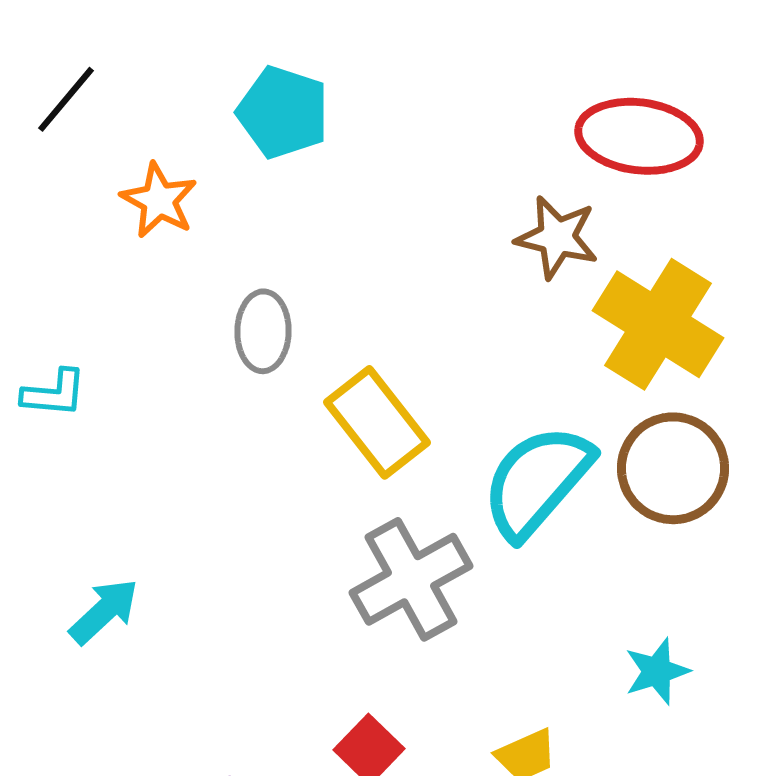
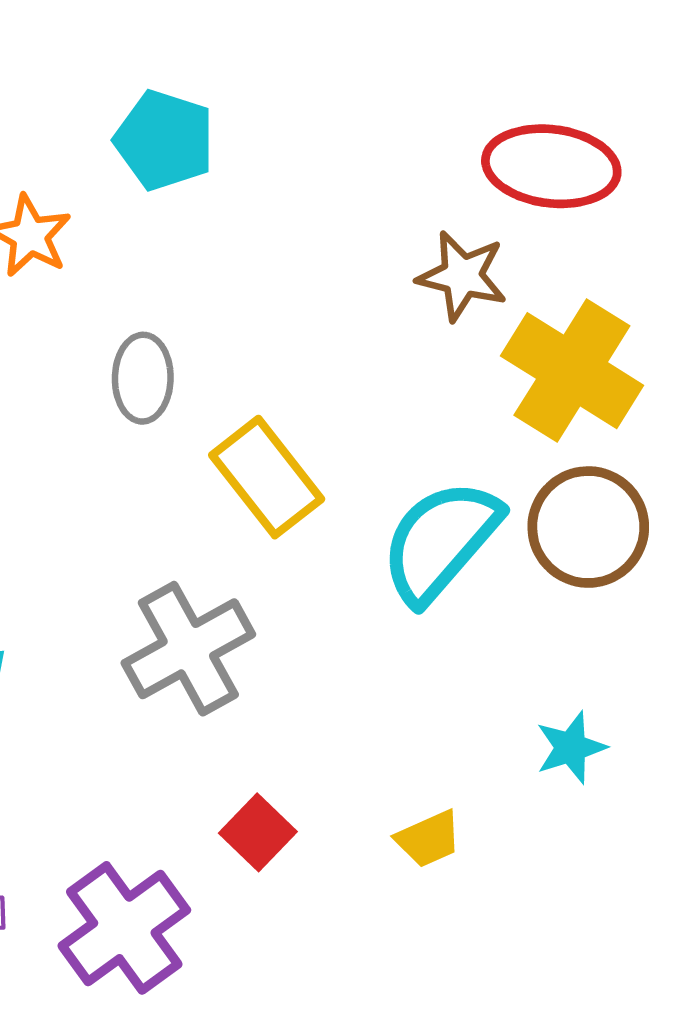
gray cross: (411, 579) -> (188, 649), moved

